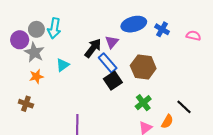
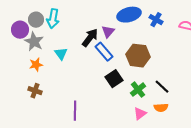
cyan triangle: (63, 65) -> (61, 54), turned -32
black square: (113, 81) -> (114, 79), moved
brown cross: (26, 104) -> (35, 91), moved
black line: (184, 107) -> (162, 87), moved
orange semicircle: (167, 121) -> (161, 108), turned 56

